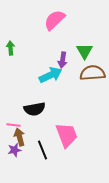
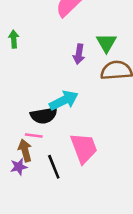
cyan arrow: (51, 75) -> (64, 100), moved
pink line: (14, 125) -> (34, 135), moved

